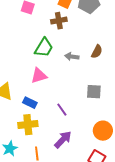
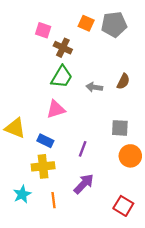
brown cross: (59, 21) -> (63, 48), moved, turned 35
purple line: (62, 110) -> (83, 149), turned 56
orange circle: (103, 131) -> (130, 156), moved

